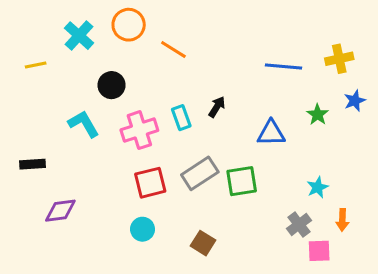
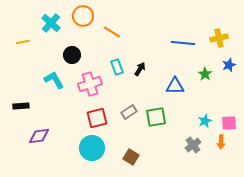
cyan rectangle: (181, 118) -> (117, 67), moved
gray rectangle: (200, 173) -> (129, 112), size x0.7
cyan circle: (143, 229) -> (92, 148), size x1.6
pink square: (319, 251) -> (229, 123), moved

